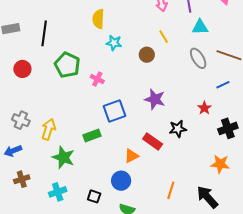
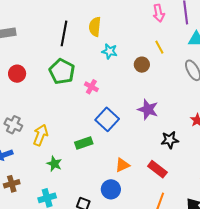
black line: (44, 33) -> (64, 33), moved
blue square: (114, 111) -> (107, 119), turned -30
red rectangle: (153, 141) -> (157, 169), moved
green star: (63, 157) -> (54, 164), size x0.7

